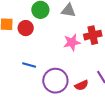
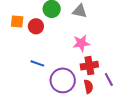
red cross: (93, 35) -> (89, 66), moved
red semicircle: (81, 85) -> (88, 87), turned -80

